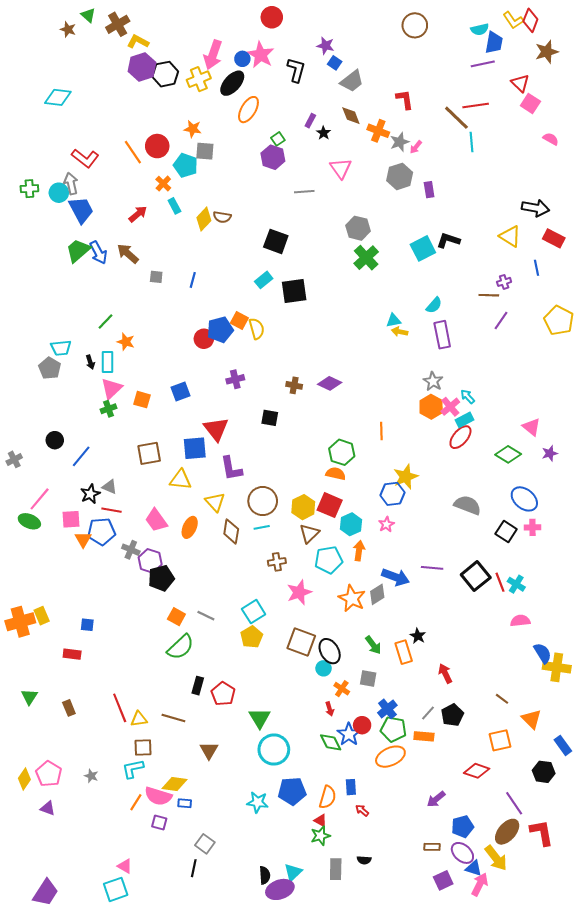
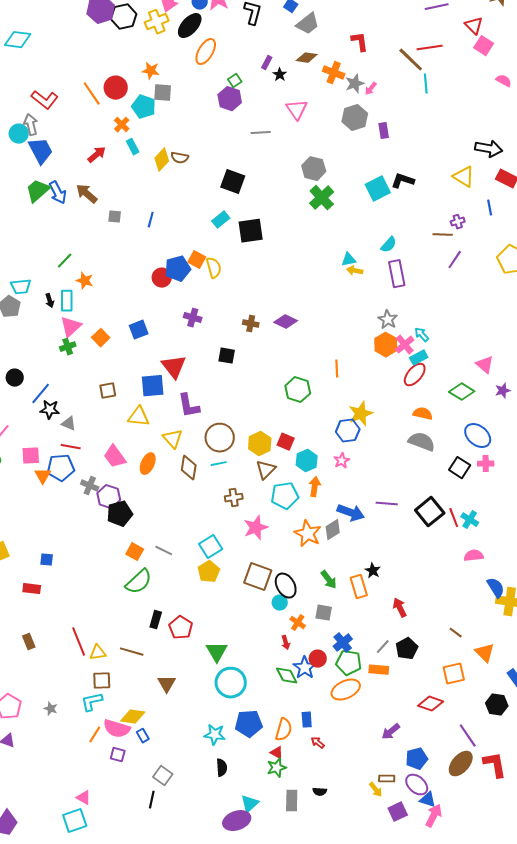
brown diamond: (351, 116) -> (307, 58), turned -60
purple cross: (235, 379) -> (193, 318), turned 30
orange square: (142, 400) -> (101, 338), turned 30
brown square: (149, 453) -> (108, 391), size x0.7
orange semicircle: (336, 474) -> (423, 414), moved
black star: (90, 494) -> (50, 410), moved, turned 30
red square: (330, 505) -> (286, 442), size x0.7
blue rectangle: (185, 803) -> (143, 736), turned 56
yellow arrow: (496, 858) -> (376, 790), moved, size x0.6
black semicircle: (265, 875) -> (222, 768), moved

